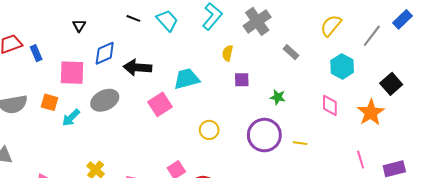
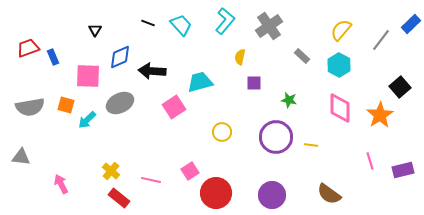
cyan hexagon: (342, 66) -> (339, 65), moved
pink diamond: (330, 105) -> (340, 108), size x1.4

